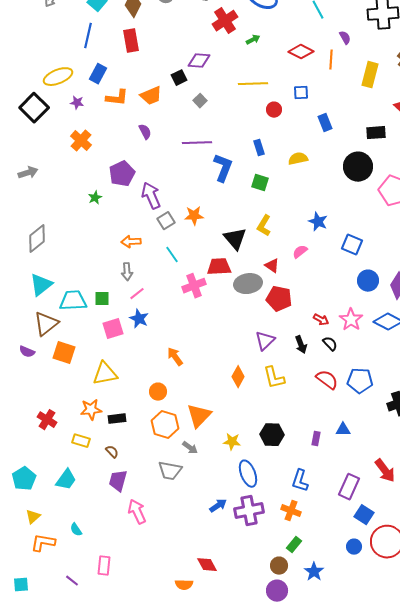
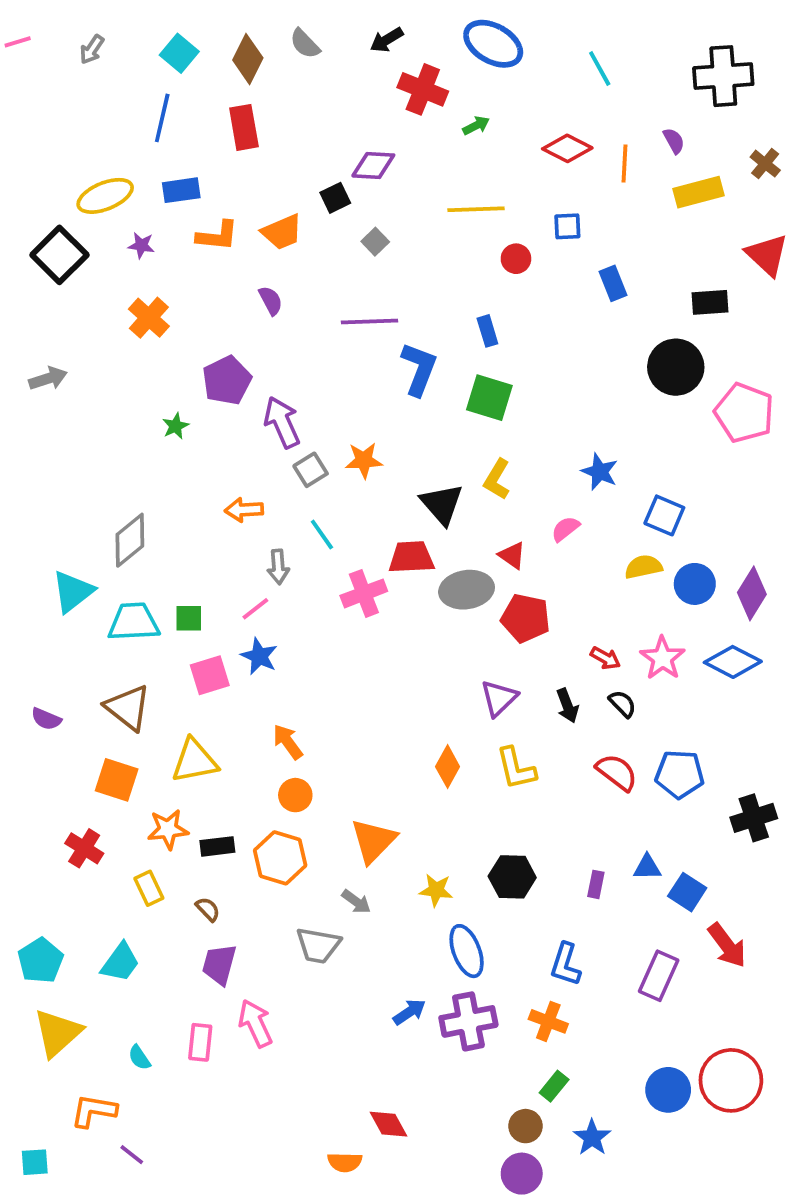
red cross: (225, 21) -> (423, 89), turned -35
purple semicircle: (345, 38) -> (674, 141), moved
blue rectangle: (98, 74) -> (181, 190), turned 54
yellow rectangle: (370, 75) -> (699, 192), turned 60
yellow semicircle: (298, 159) -> (643, 567), moved
green square: (260, 183) -> (489, 398), size x1.4
gray diamond: (37, 239) -> (130, 540), moved
gray arrow: (127, 272) -> (278, 567), moved
brown triangle: (46, 324) -> (128, 708), moved, turned -44
orange square: (64, 353) -> (117, 780), moved
orange arrow: (175, 357) -> (288, 742), moved
orange hexagon: (165, 425) -> (280, 858), moved
yellow rectangle: (81, 441) -> (149, 888), turned 48
blue square: (364, 515) -> (687, 892), moved
yellow triangle: (33, 517) -> (58, 1033), size x1.8
orange L-shape: (43, 543) -> (94, 1111), moved
blue circle: (354, 547) -> (668, 1090), size x1.5
pink rectangle: (104, 566) -> (200, 1042), moved

